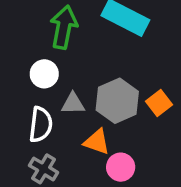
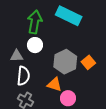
white circle: (44, 74) -> (35, 45), moved
gray triangle: (73, 104) -> (17, 56), moved

